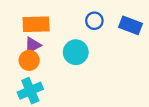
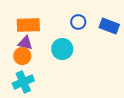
purple triangle: (33, 45) -> (25, 43), turned 42

